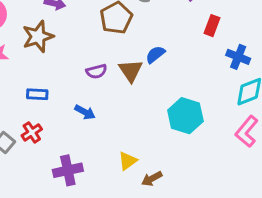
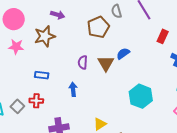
purple semicircle: (96, 71) -> (83, 62), turned 104
blue arrow: (85, 112) -> (73, 89), turned -128
red cross: (32, 132) -> (36, 101), turned 32

